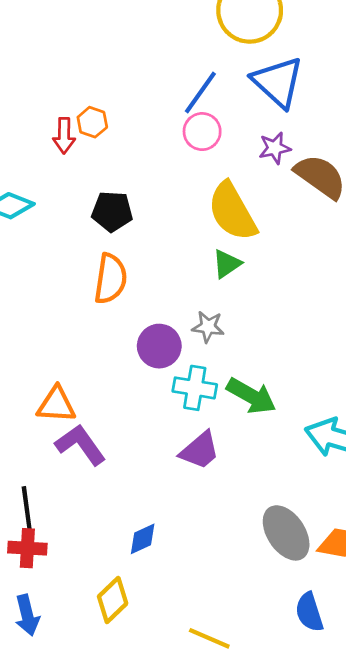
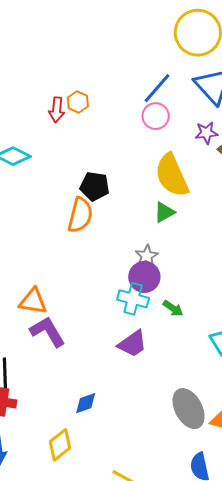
black pentagon: (112, 211) -> (95, 186), moved
gray star: (208, 327) -> (147, 256), turned 30
purple circle: (159, 346) -> (144, 277), moved
green arrow: (251, 396) -> (173, 308), size x0.6

